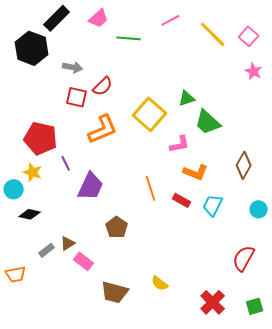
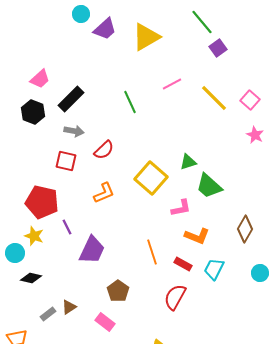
black rectangle: (57, 18) -> (71, 99), moved
pink trapezoid: (99, 18) -> (40, 79), moved
green line: (129, 38) -> (130, 102), turned 60
black hexagon: (32, 48) -> (33, 112), size x0.7
red square: (77, 97) -> (66, 161), moved
orange L-shape: (103, 129) -> (104, 193), size x0.7
red semicircle: (244, 258) -> (175, 297), moved
pink rectangle: (84, 261) -> (105, 322), moved

